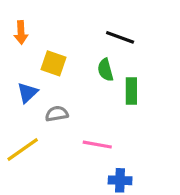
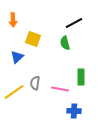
black line: (120, 37) -> (74, 23), turned -48
green rectangle: (131, 91) -> (81, 77), moved
gray semicircle: (57, 114) -> (35, 83), moved, turned -72

